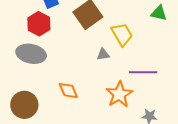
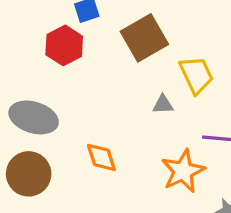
gray ellipse: (31, 54) -> (34, 117), moved

